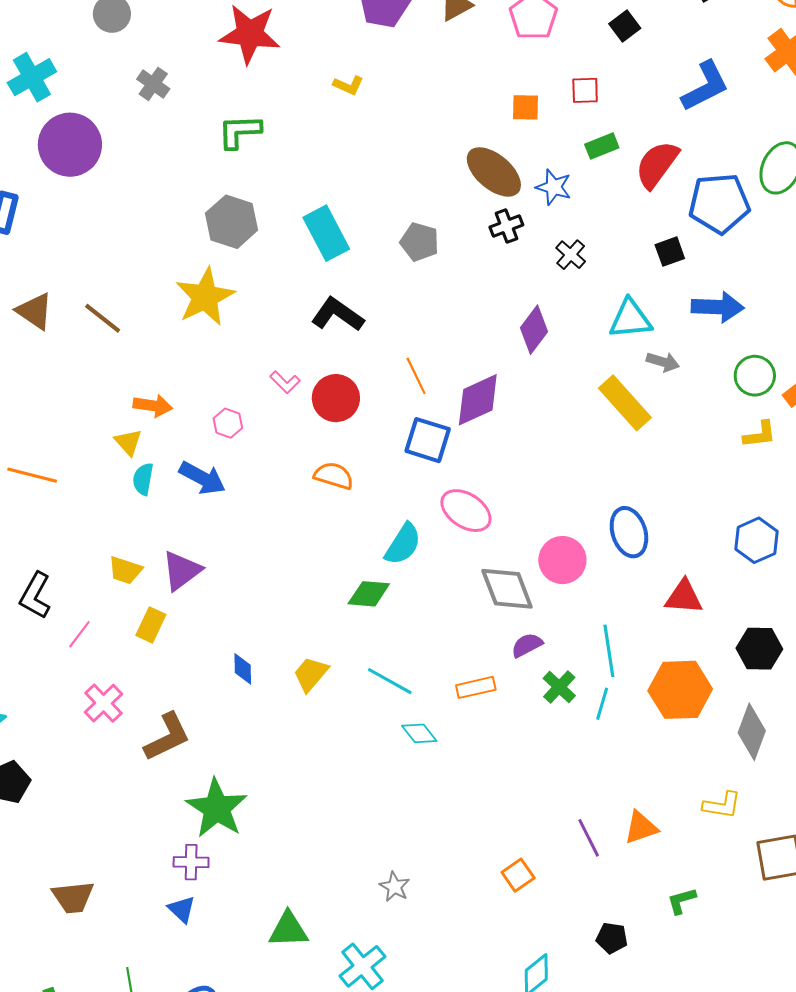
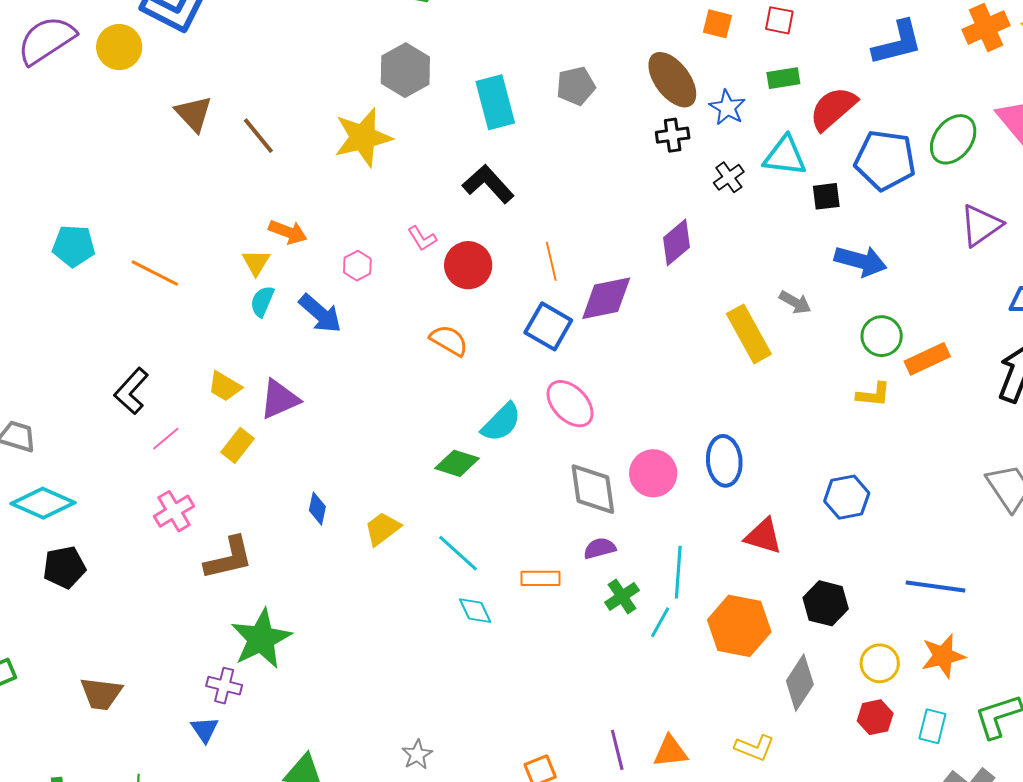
gray pentagon: (420, 242) -> (576, 86), moved, turned 30
cyan triangle: (630, 319) -> (785, 156), moved

